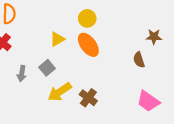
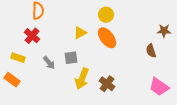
gray square: (47, 68) -> (71, 58), turned 32
gray arrow: (22, 74) -> (49, 63), turned -48
yellow arrow: (60, 92) -> (82, 79), turned -35

